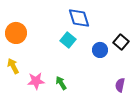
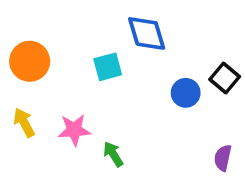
cyan square: (68, 40) -> (108, 67), moved, turned 35
pink star: (36, 81) -> (74, 130), moved

